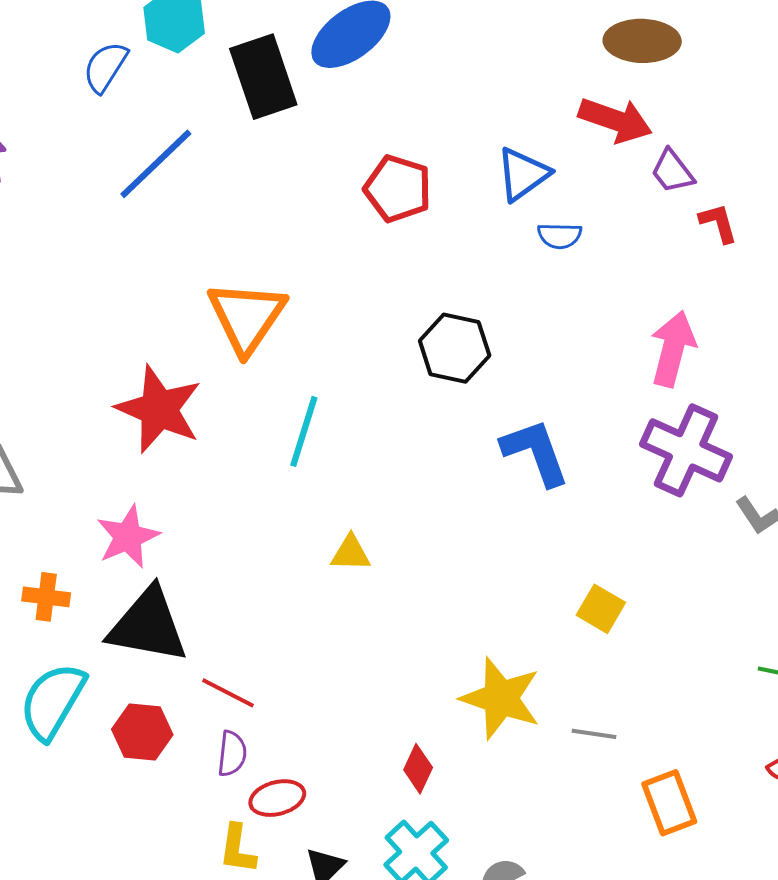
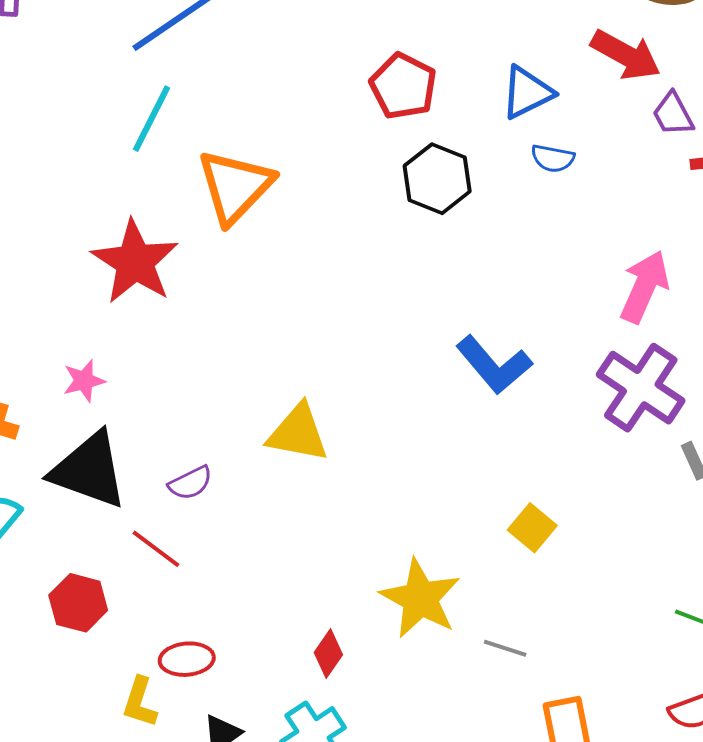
black hexagon: (455, 348) -> (437, 179), moved
cyan line: (304, 431) -> (151, 119), moved
blue L-shape: (535, 452) -> (494, 365), turned 150
pink star: (128, 537) -> (84, 381), size x0.7
yellow triangle: (351, 553) -> (298, 433), size x1.6
red hexagon: (142, 732) -> (78, 603), moved
purple semicircle: (232, 754) -> (190, 483), moved, turned 48

